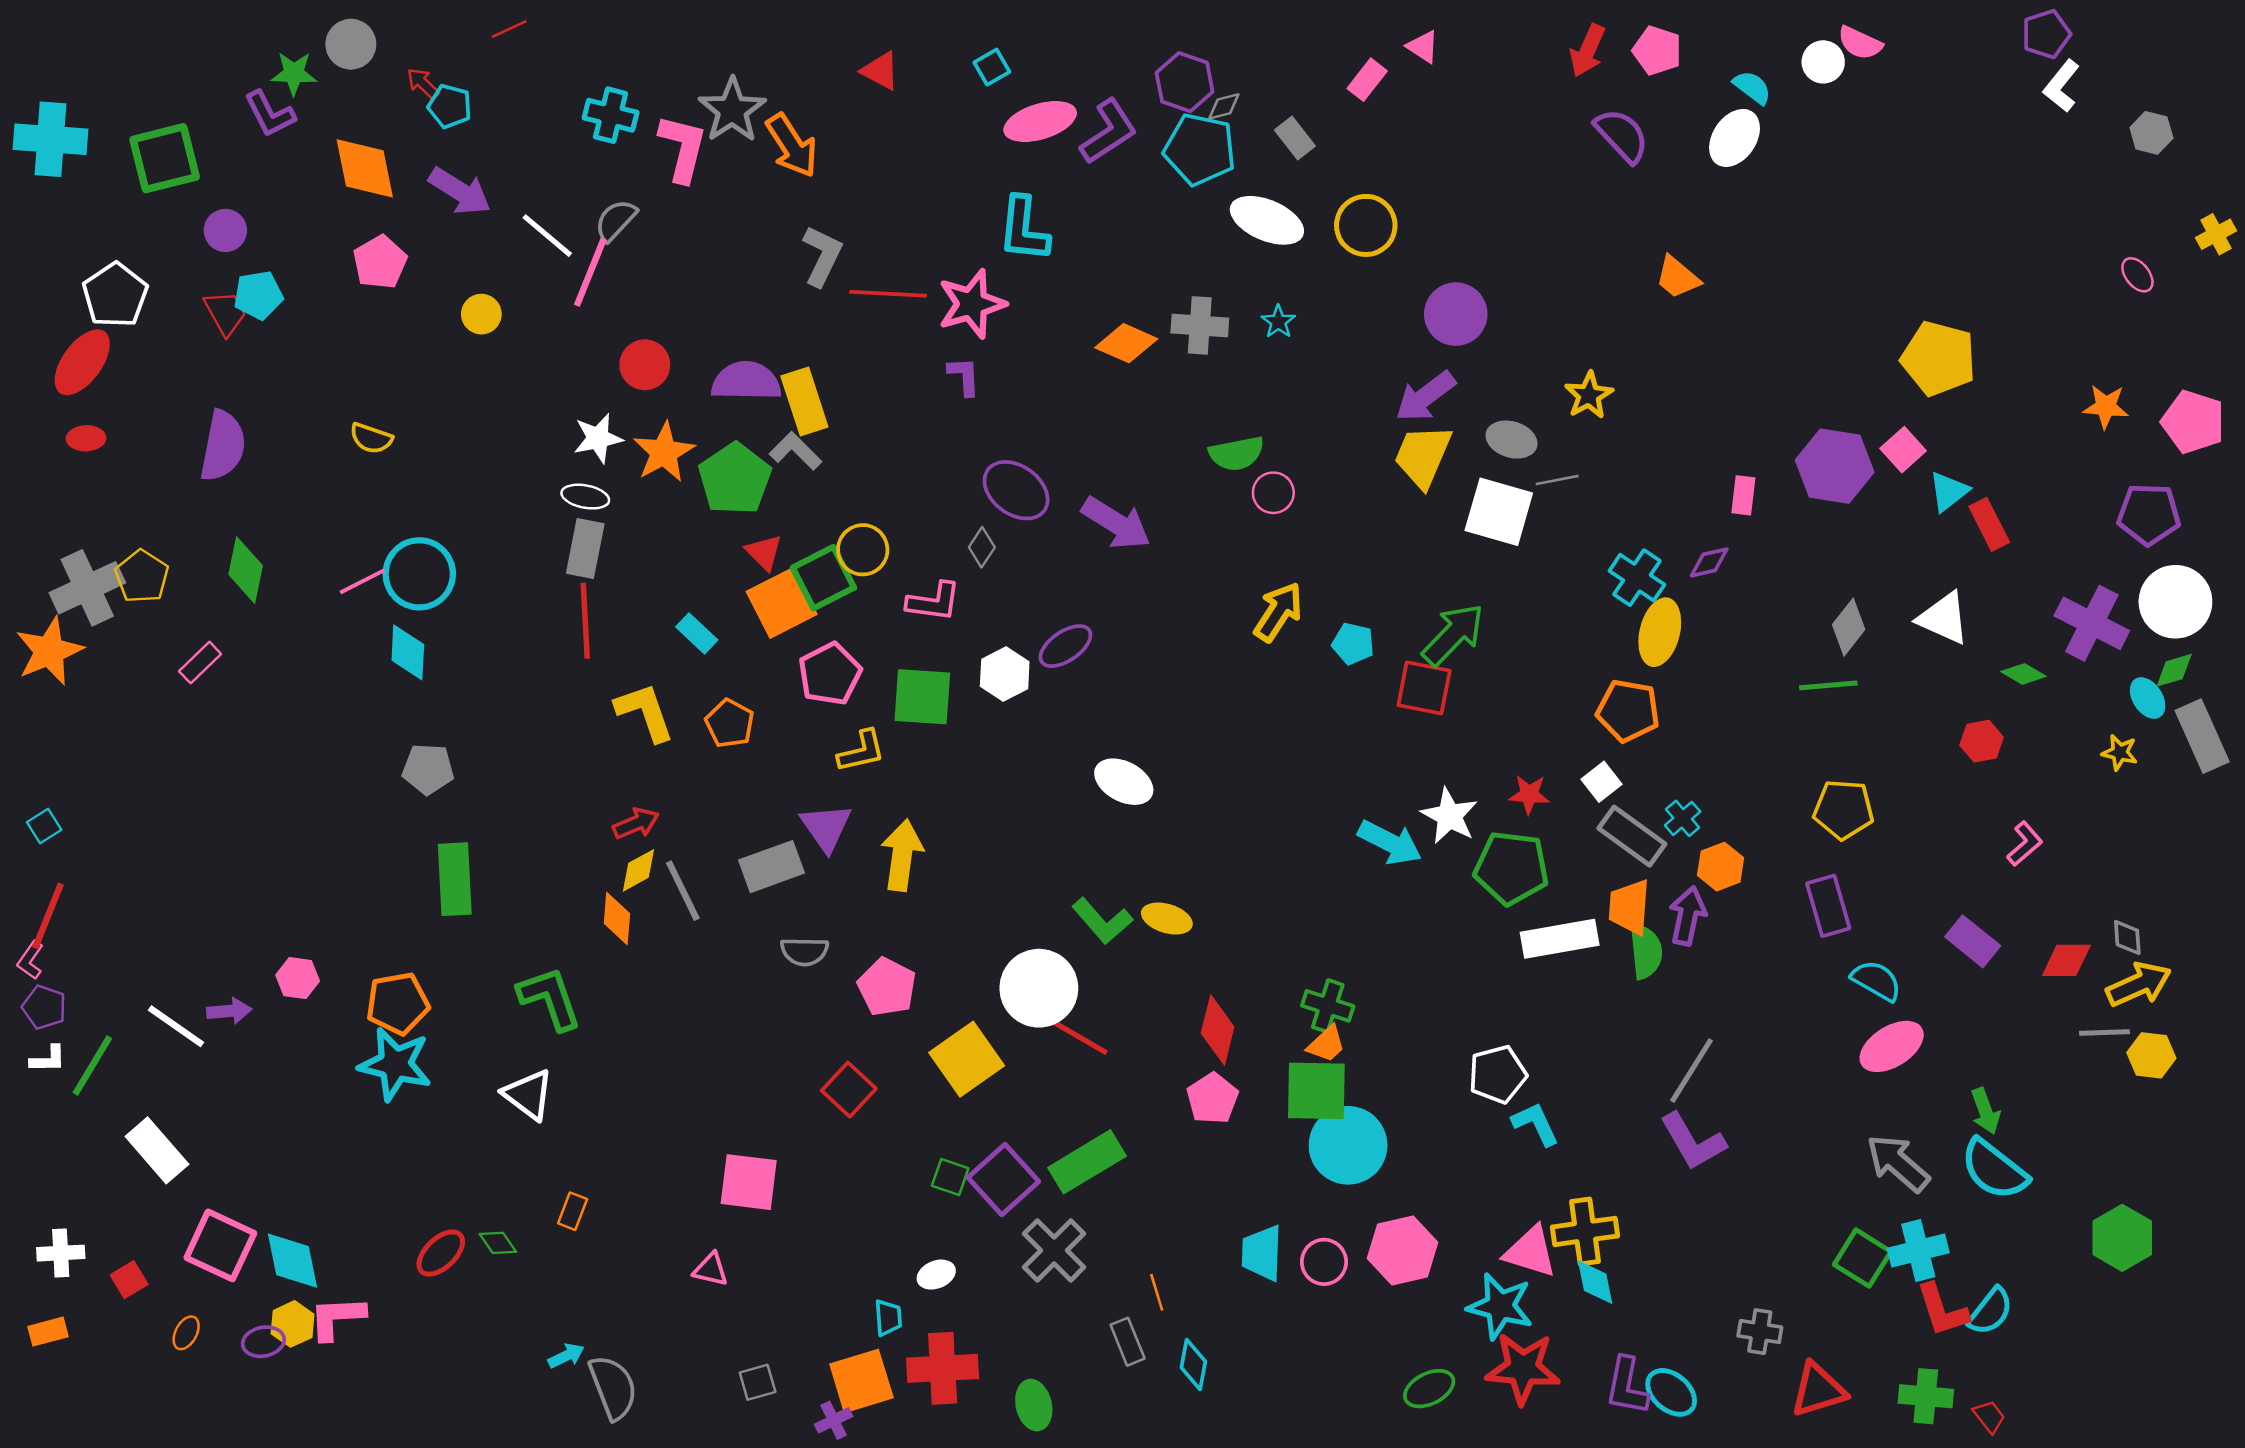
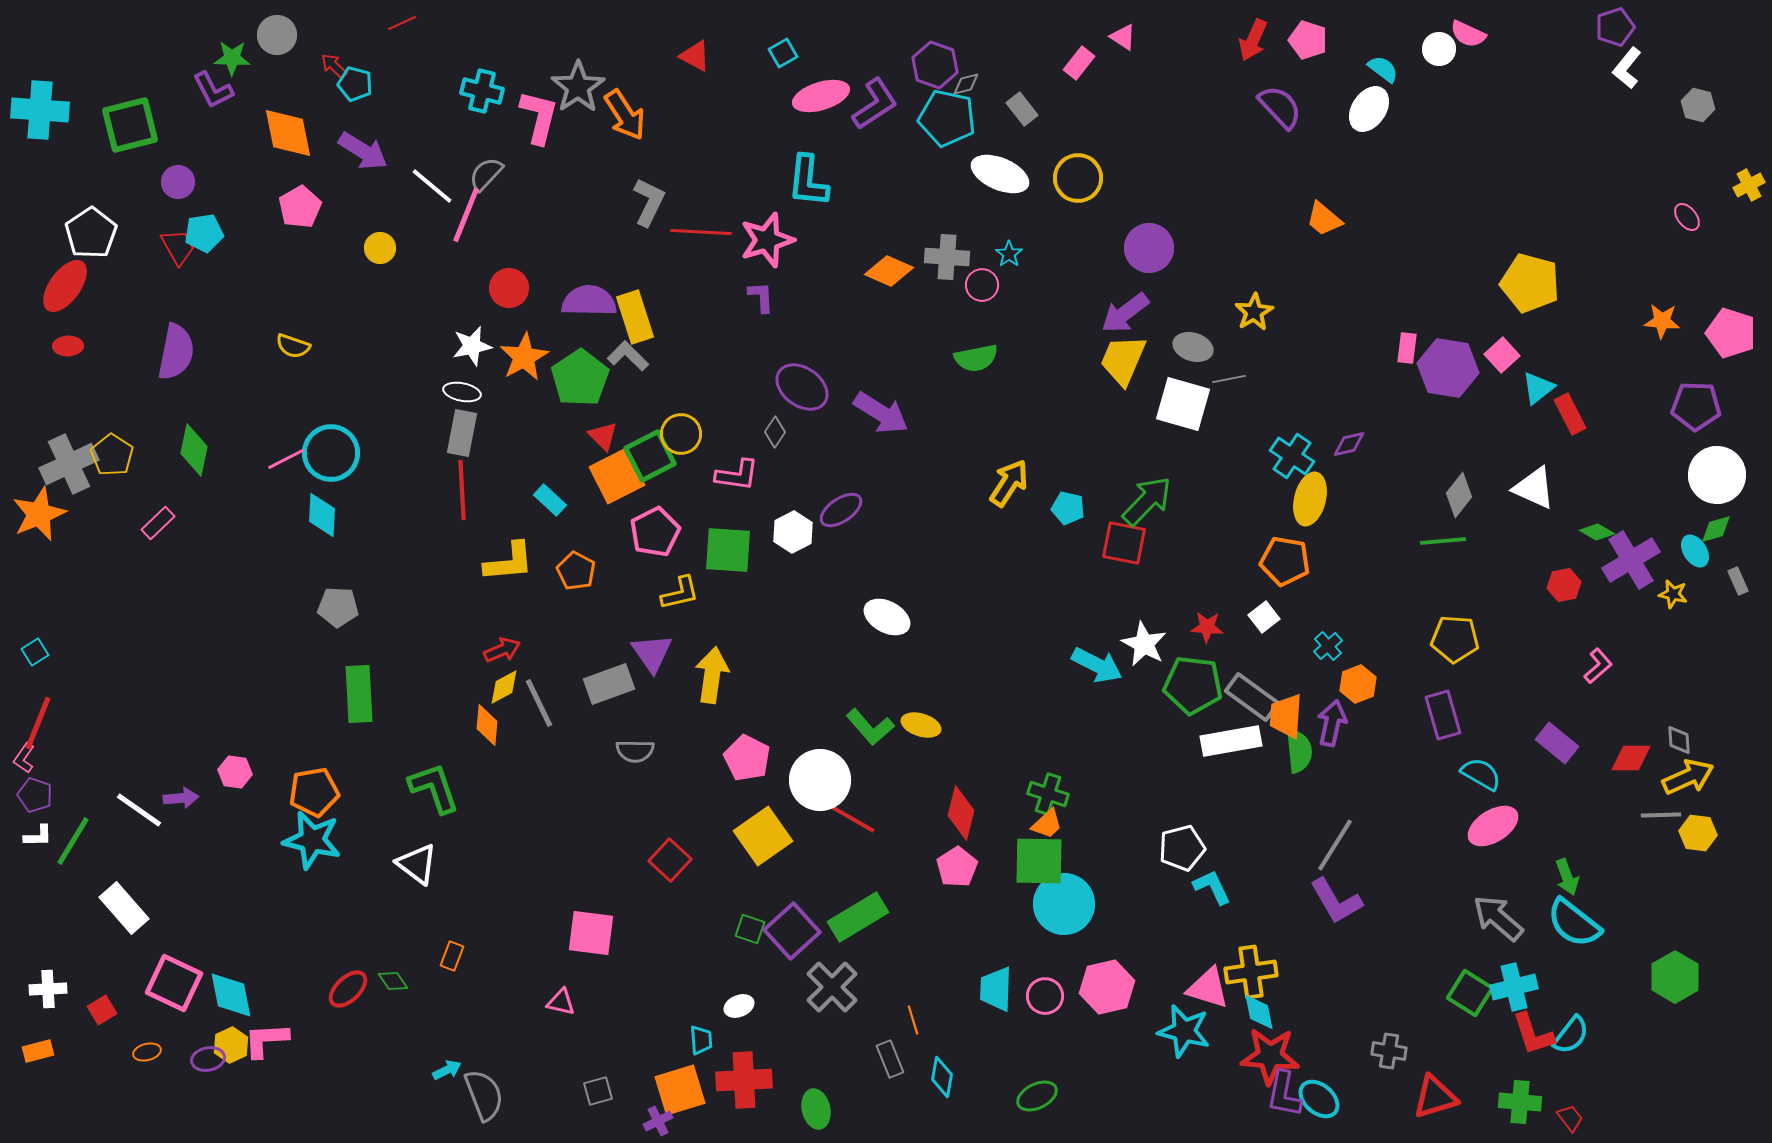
pink circle: (1273, 493) -> (982, 285), moved
pink rectangle: (1743, 495) -> (1407, 348), moved
purple cross: (2092, 623) -> (1631, 560), moved, turned 32
yellow L-shape: (645, 712) -> (509, 562), turned 104
gray rectangle: (2202, 736) -> (1738, 581), size x0.5
gray rectangle: (1632, 836) -> (1252, 697), moved
pink pentagon: (887, 987) -> (747, 758), moved
orange ellipse: (186, 1333) -> (147, 1052), turned 48
red star: (1523, 1368) -> (1270, 1056), moved
green ellipse: (1429, 1389) -> (1037, 1096), moved

